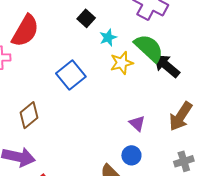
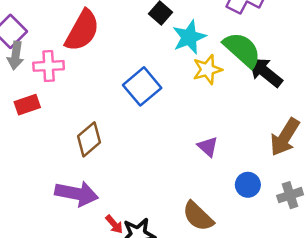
cyan star: (108, 38) -> (189, 37), size x1.5
purple triangle: (137, 123) -> (208, 147), moved
blue circle: (131, 155) -> (248, 185), moved

